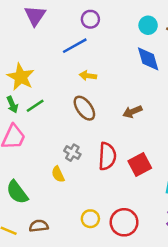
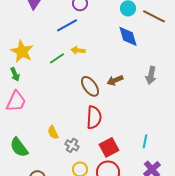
green line: (35, 106) -> (57, 58), moved
brown ellipse: (84, 108) -> (90, 86), moved
gray cross: (72, 153) -> (72, 145), moved
red square: (140, 165) -> (109, 147), moved

